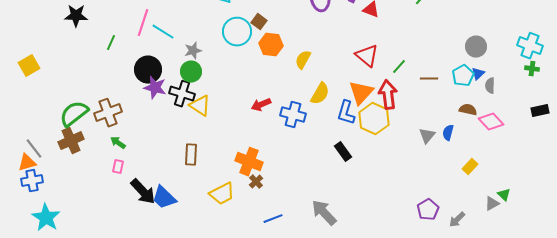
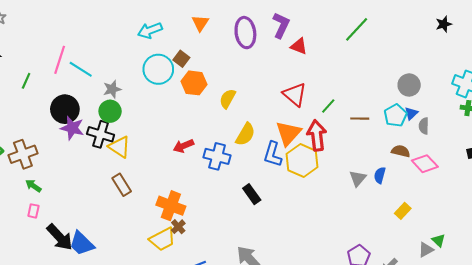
black rectangle: (343, 152) -> (252, 194), moved
brown rectangle: (191, 155) -> (122, 185), moved, turned -35
yellow trapezoid: (222, 194) -> (162, 239), moved

